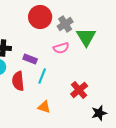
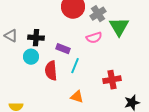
red cross: (79, 90) -> (112, 80), turned 30

